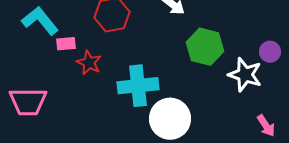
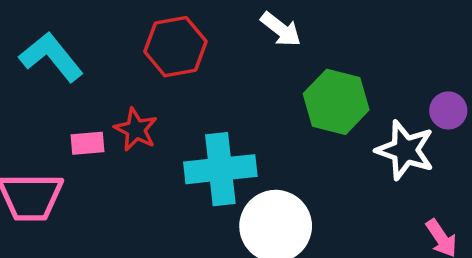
pink rectangle: (66, 44) -> (87, 143), moved

